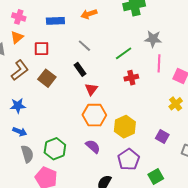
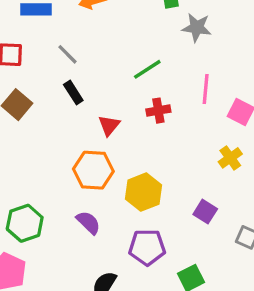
gray star: (153, 39) -> (197, 28), moved
gray line: (84, 46) -> (67, 54), moved
red triangle: (91, 89) -> (109, 125), moved
purple pentagon: (129, 159) -> (147, 247), turned 30

